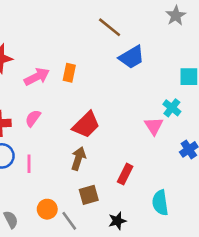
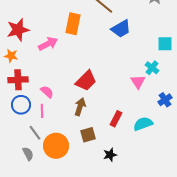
orange rectangle: (69, 73) -> (73, 24), moved, size x1.5
pink semicircle: (33, 118) -> (47, 92), moved, turned 96
cyan semicircle: (160, 203) -> (143, 124), moved, turned 78
orange circle: (47, 209) -> (56, 146), size x1.6
gray line: (69, 221) -> (35, 133), moved

